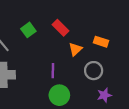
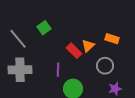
red rectangle: (60, 28) -> (74, 51), moved
purple line: (53, 71) -> (58, 70), moved

